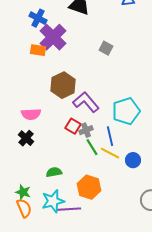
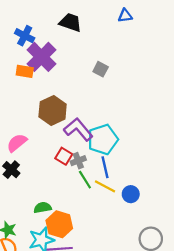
cyan pentagon: (126, 111) -> (103, 139), moved
pink semicircle: (31, 114) -> (17, 143), turned 144
orange hexagon: (89, 187) -> (59, 224), moved

